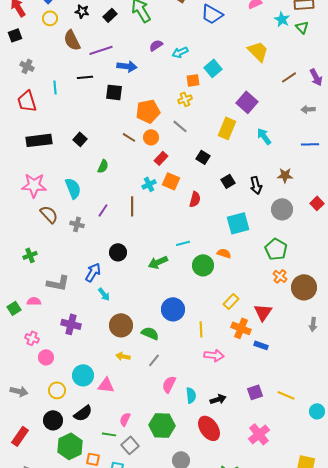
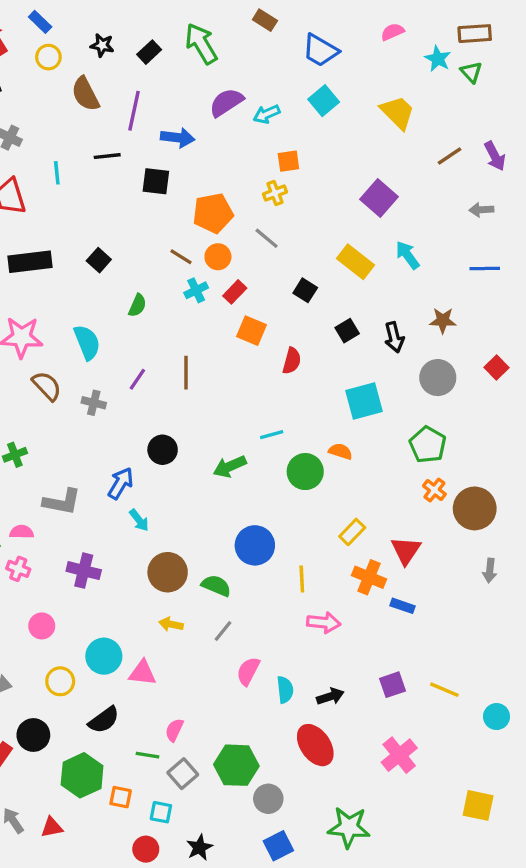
purple semicircle: (156, 45) -> (226, 102), size x1.5
purple line: (101, 50) -> (134, 111), turned -60
cyan square: (213, 68) -> (324, 101), moved
yellow rectangle: (227, 128) -> (356, 262), moved, turned -75
cyan cross: (149, 184) -> (196, 290), moved
pink cross: (32, 338) -> (18, 569), moved
black circle: (53, 420) -> (33, 735), moved
green hexagon: (162, 425) -> (236, 765), moved

